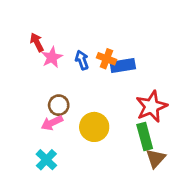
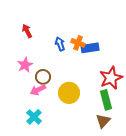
pink star: (52, 57) -> (25, 65), moved
brown triangle: (156, 158) -> (103, 121), moved

